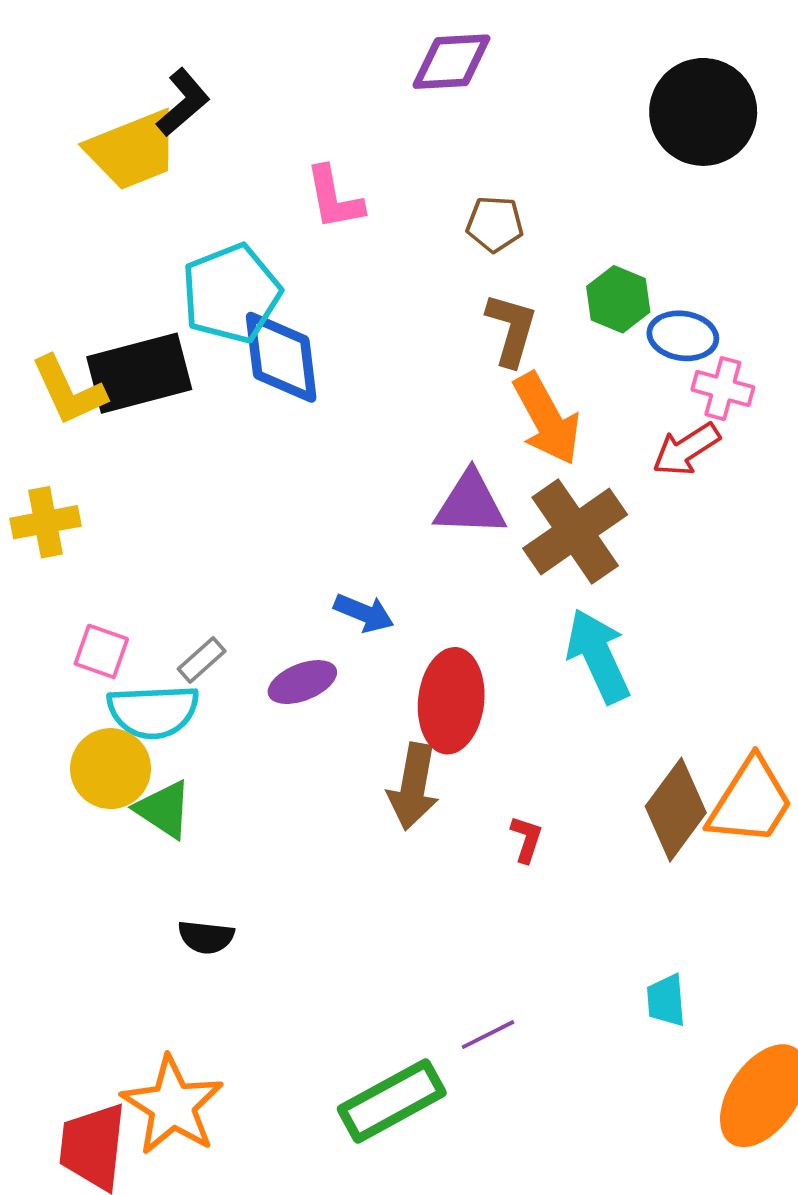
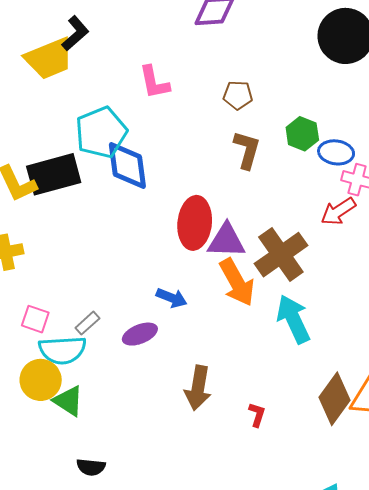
orange arrow: (547, 419) -> (237, 282), moved
red ellipse: (451, 701) -> (195, 223), moved

